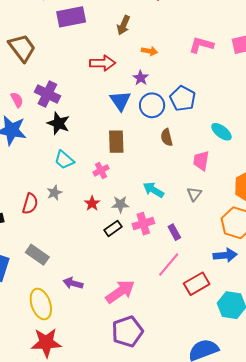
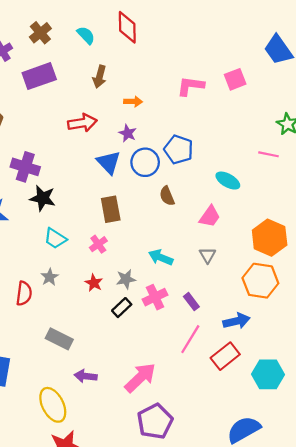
pink trapezoid: (201, 161) -> (210, 217), turned -145
gray rectangle: (37, 255) -> (59, 339), moved
blue arrow: (225, 255) -> (236, 321), moved

